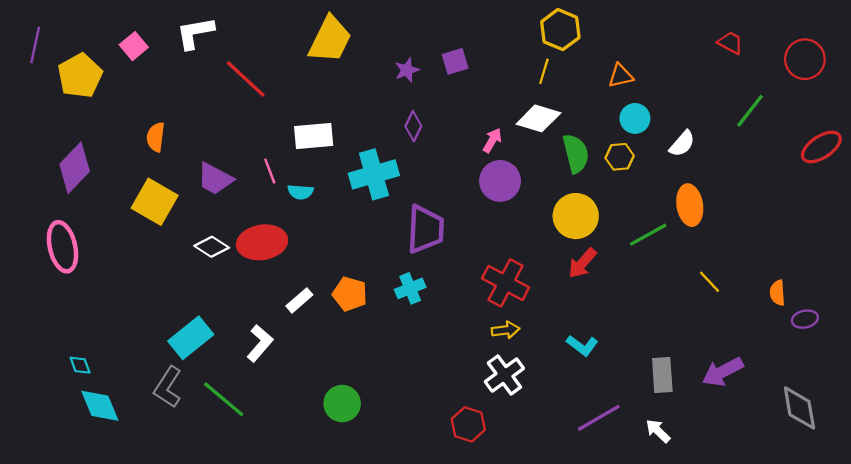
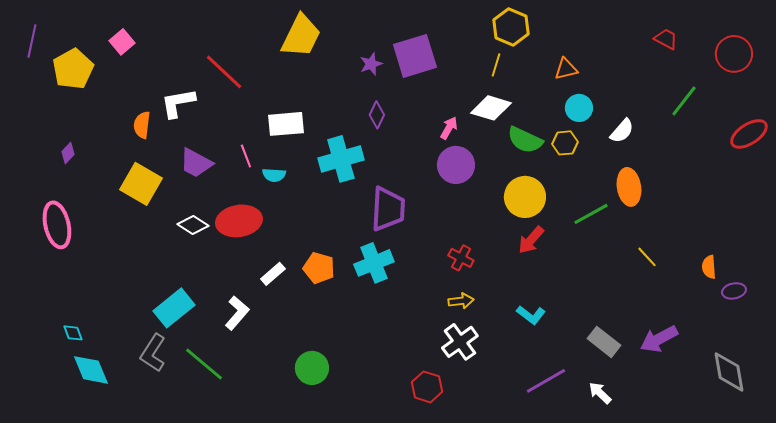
white L-shape: (195, 33) -> (178, 103), moved
purple square: (455, 61) -> (415, 56), size x1.8
green semicircle: (576, 154) -> (525, 140), turned 129
purple diamond: (75, 168) -> (68, 153), size x0.5
red cross: (506, 283) -> (461, 258), size x0.6
cyan cross: (410, 288) -> (374, 263), size x1.4
gray rectangle: (662, 375) -> (604, 342), turned -48

